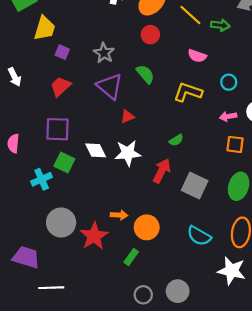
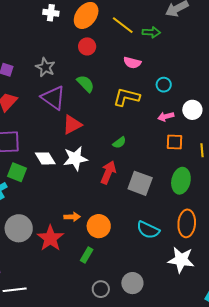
red triangle: (127, 117) -> (72, 125), size x1.5

